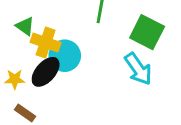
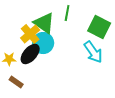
green triangle: (25, 26) -> (44, 23), moved, size x1.6
yellow cross: (46, 42) -> (30, 34), turned 30

